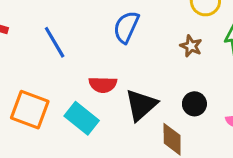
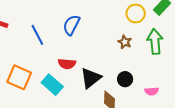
blue semicircle: (126, 27) -> (71, 25), moved

